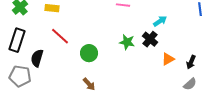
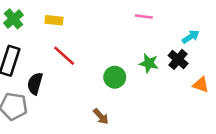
green circle: (89, 53) -> (115, 77), moved
orange triangle: (168, 59) -> (201, 85), turned 48

